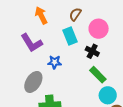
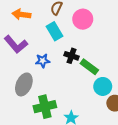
orange arrow: (41, 15) -> (21, 14), turned -48
black cross: (92, 51) -> (72, 56), moved

